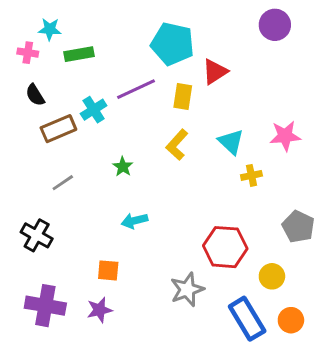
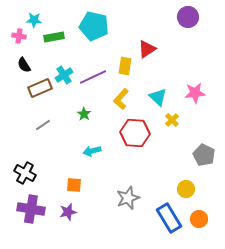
cyan pentagon: (173, 44) -> (94, 26), moved
purple line: (136, 89) -> (93, 77), moved
yellow cross: (251, 175) -> (172, 120), turned -32
black cross: (37, 235) -> (25, 173), moved
red hexagon: (225, 247) -> (135, 133), moved

